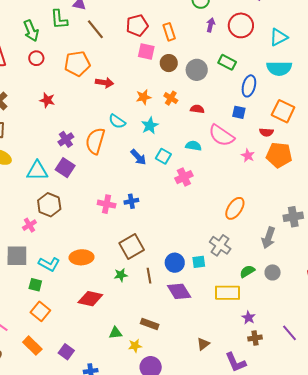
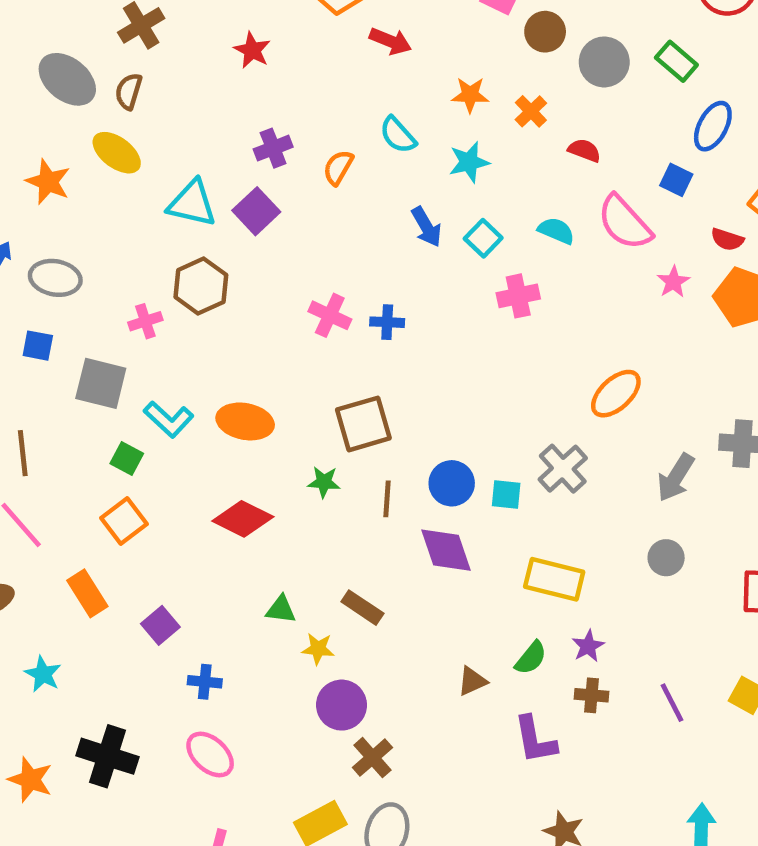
orange semicircle: (95, 141) -> (338, 167), size x0.6
green semicircle: (247, 271) -> (531, 658), moved, turned 147

